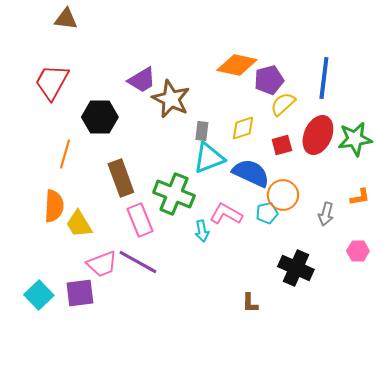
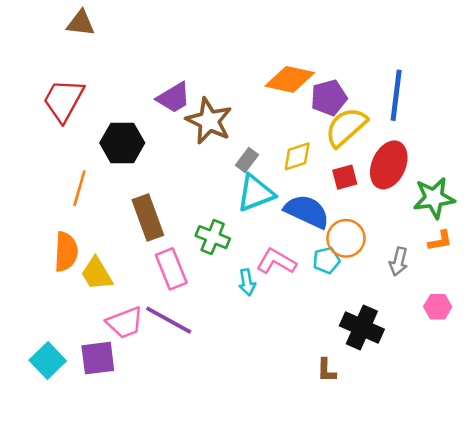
yellow semicircle: (283, 104) -> (346, 127), size x1.4
gray rectangle: (202, 131) -> (247, 160), turned 30
green star: (355, 139) -> (434, 198), moved
green cross: (174, 194) -> (213, 237), size x0.7
brown L-shape: (250, 303) -> (326, 370), moved

